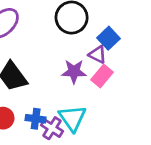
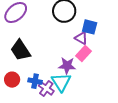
blue square: (108, 38) -> (90, 27), turned -35
purple star: (74, 71) -> (67, 66), moved

